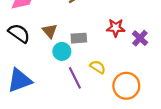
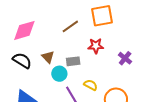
red star: (116, 28) -> (96, 46), moved

